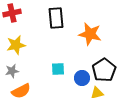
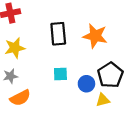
black rectangle: (56, 18) -> (58, 34), moved

